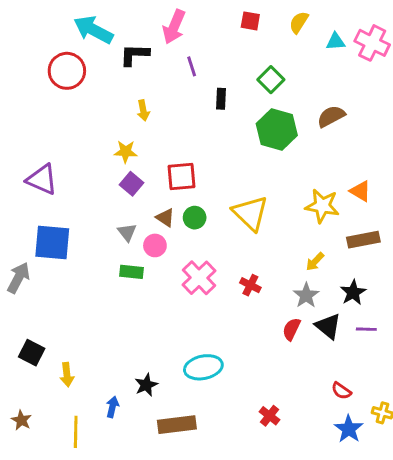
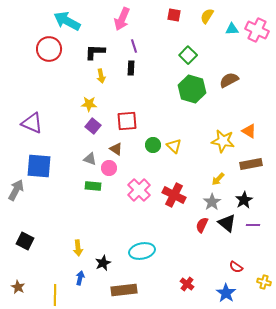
black L-shape: (134, 55) -> (95, 52), moved
black rectangle: (221, 99) -> (131, 68), moved
yellow triangle: (250, 213) -> (174, 146), size x0.6
green circle: (195, 218) -> (153, 145), moved
gray triangle: (127, 232) -> (90, 159), turned -32
red cross: (250, 285) -> (174, 195), size x1.6
yellow arrow: (67, 375) -> (78, 248), moved
blue star: (349, 429) -> (226, 293), moved

